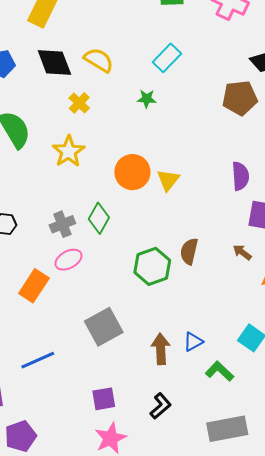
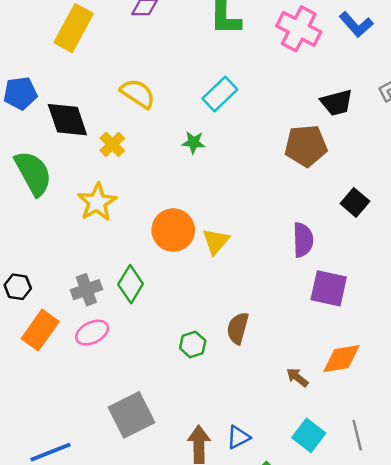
black diamond: (54, 63) -> (67, 120), moved
brown arrow: (242, 252) -> (297, 377), moved
green hexagon: (152, 266) -> (193, 344), size x0.6
orange rectangle: (34, 286) -> (40, 330), moved

